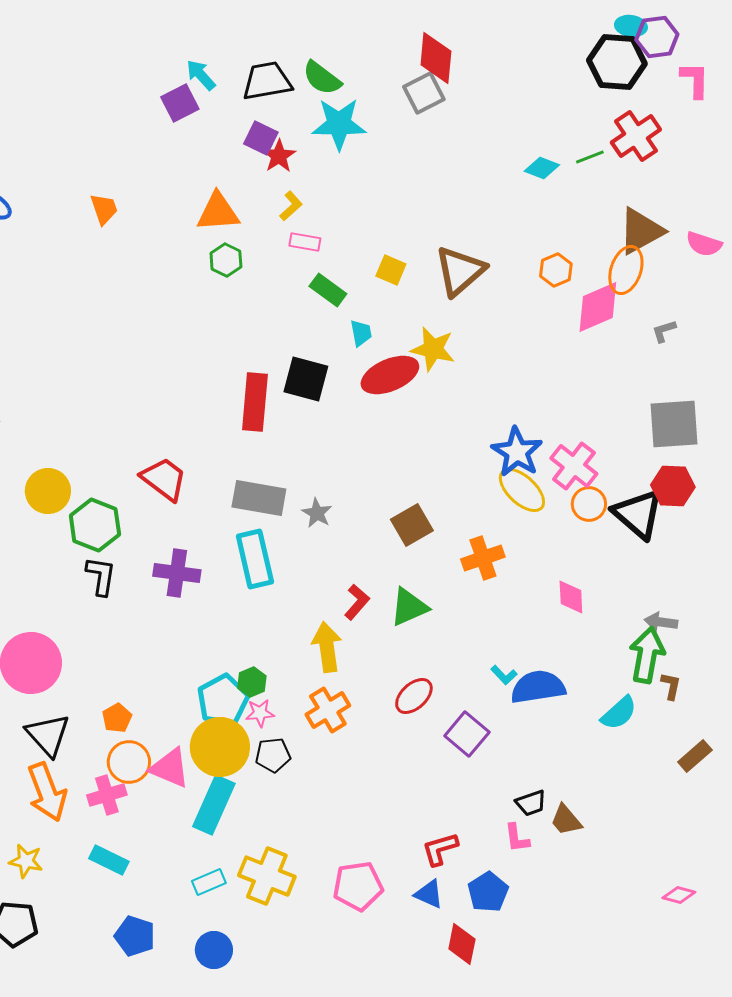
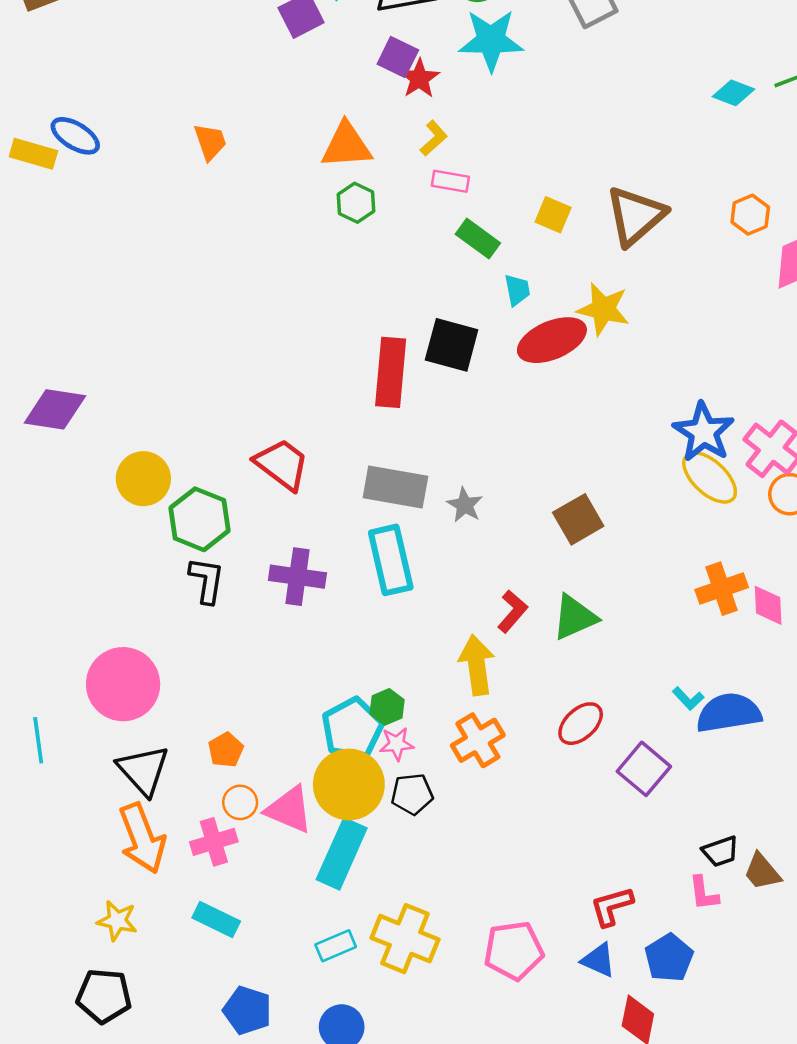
orange cross: (483, 558) -> (722, 589), moved
orange circle: (129, 762) -> (240, 802), size x0.7

